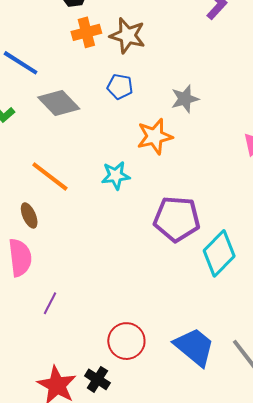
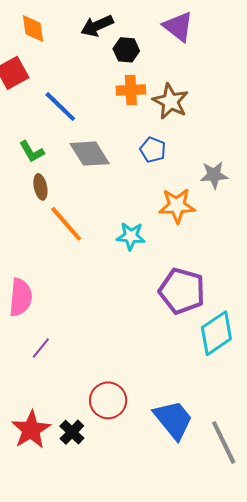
brown ellipse: (29, 215) -> (40, 187), moved

